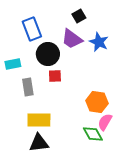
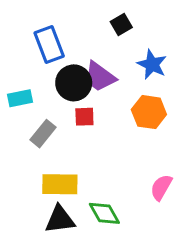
purple trapezoid: (72, 39) -> (100, 77), moved
gray rectangle: (28, 87) -> (43, 134), turned 48
orange hexagon: (97, 102) -> (149, 112), moved
green diamond: (93, 134) -> (104, 213), moved

